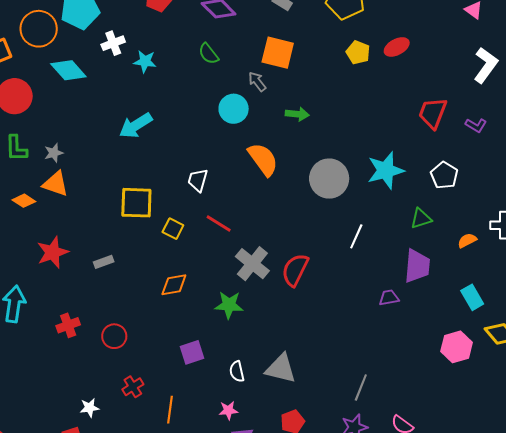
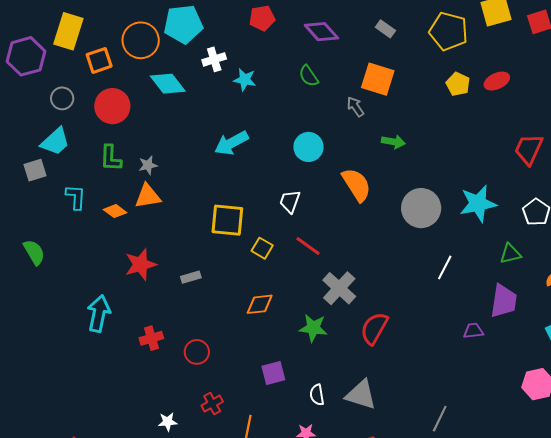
cyan circle: (234, 109) -> (308, 147), moved
orange triangle: (55, 184) -> (148, 196), turned -32
red semicircle: (295, 270) -> (374, 328), moved

